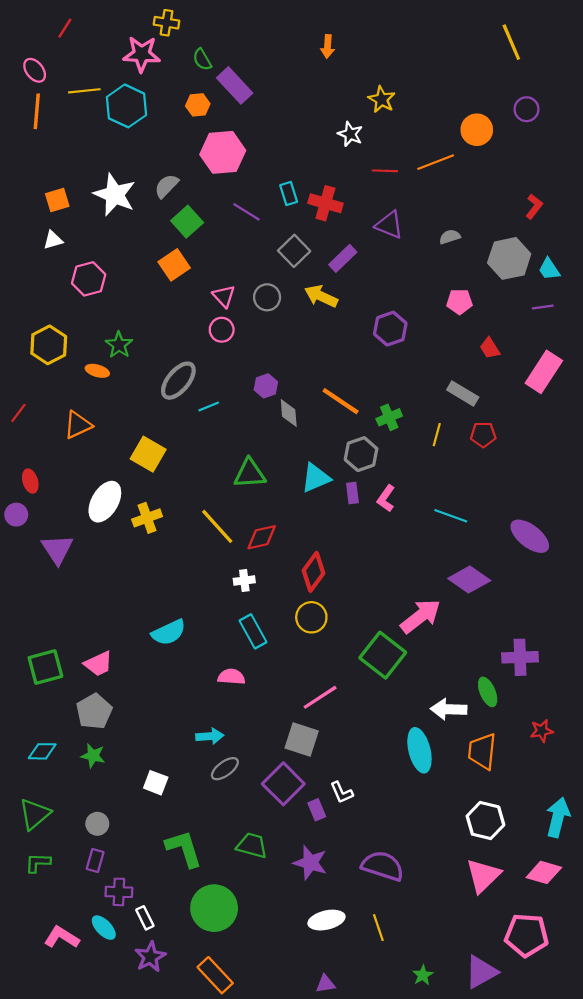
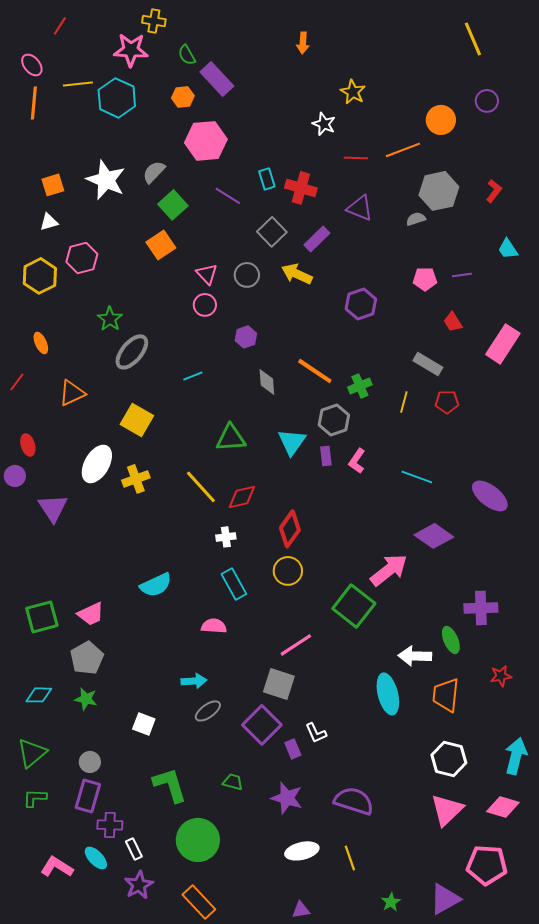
gray hexagon: (509, 258) -> (439, 191), moved
purple line: (543, 307) -> (462, 275), moved
yellow hexagon: (49, 345) -> (40, 276), moved
orange ellipse: (97, 371) -> (41, 343), moved, turned 50
gray ellipse: (178, 381) -> (132, 352), moved
purple hexagon: (266, 386) -> (246, 337), moved
cyan triangle: (316, 478) -> (292, 442), turned -32
green trapezoid: (252, 845) -> (233, 782), size x0.7
purple rectangle: (95, 861) -> (88, 796), size x1.5

